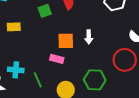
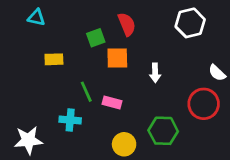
orange square: (66, 41) -> (117, 58), moved
cyan cross: (16, 70) -> (70, 120), moved
green line: (38, 80) -> (86, 92), moved

